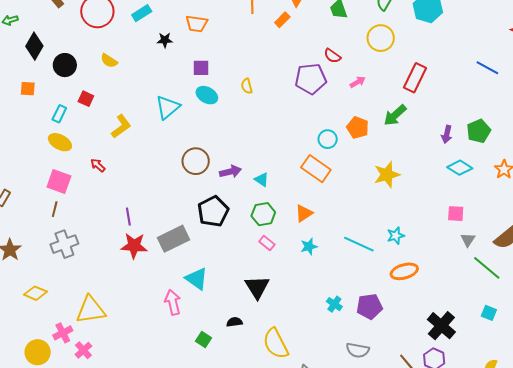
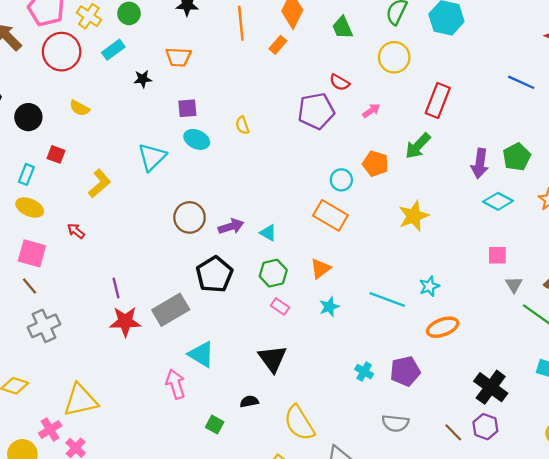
purple arrow: (447, 134) -> (480, 164), size x1.4
brown line: (55, 209) -> (29, 286), turned -49

